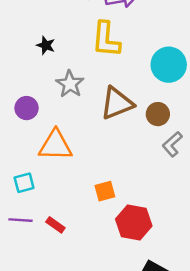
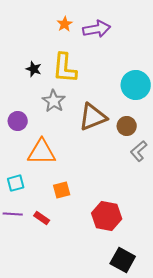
yellow L-shape: (106, 39) -> (65, 68), moved
orange square: (105, 191) -> (62, 190), moved

